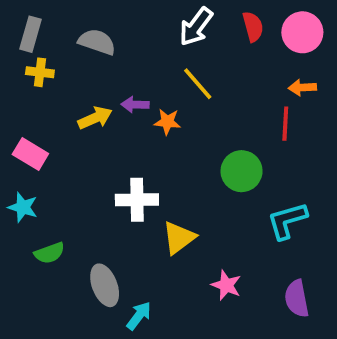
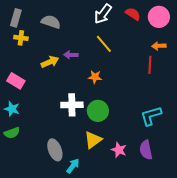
red semicircle: (253, 27) -> (133, 14), turned -42
orange star: (167, 122) -> (95, 77), moved
green circle: (242, 171) -> (98, 111), moved
yellow triangle: (179, 238) -> (93, 140), moved
green semicircle: (49, 253) -> (12, 133), moved
purple semicircle: (297, 299) -> (146, 150), moved

